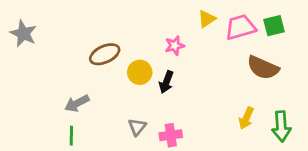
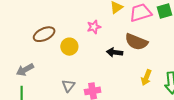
brown semicircle: (263, 68) -> (136, 42), moved
black arrow: (166, 82) -> (115, 52), moved, turned 77

